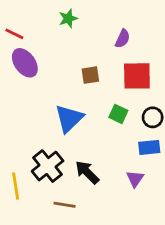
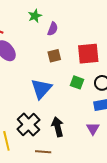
purple semicircle: (123, 39) -> (53, 29), moved
black arrow: (87, 172) -> (58, 127), turned 36

